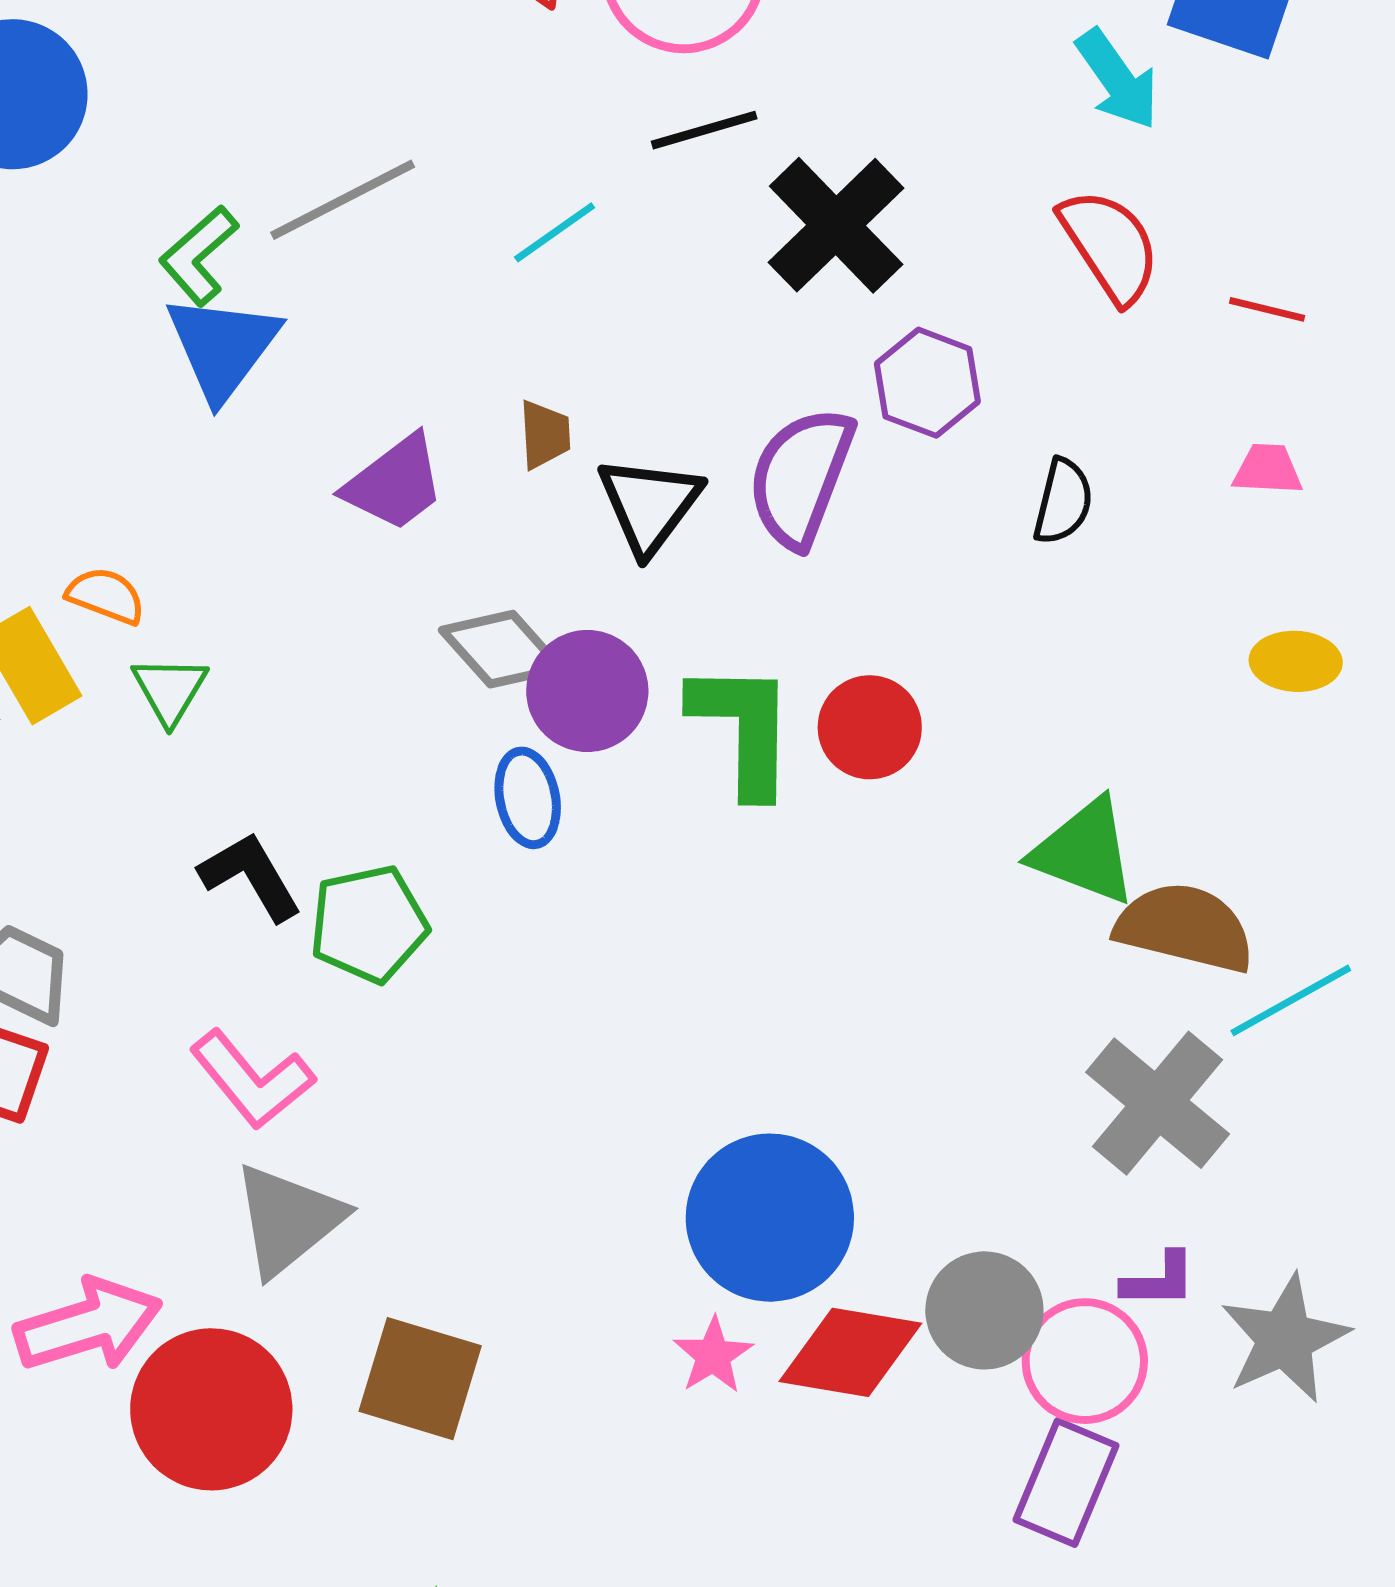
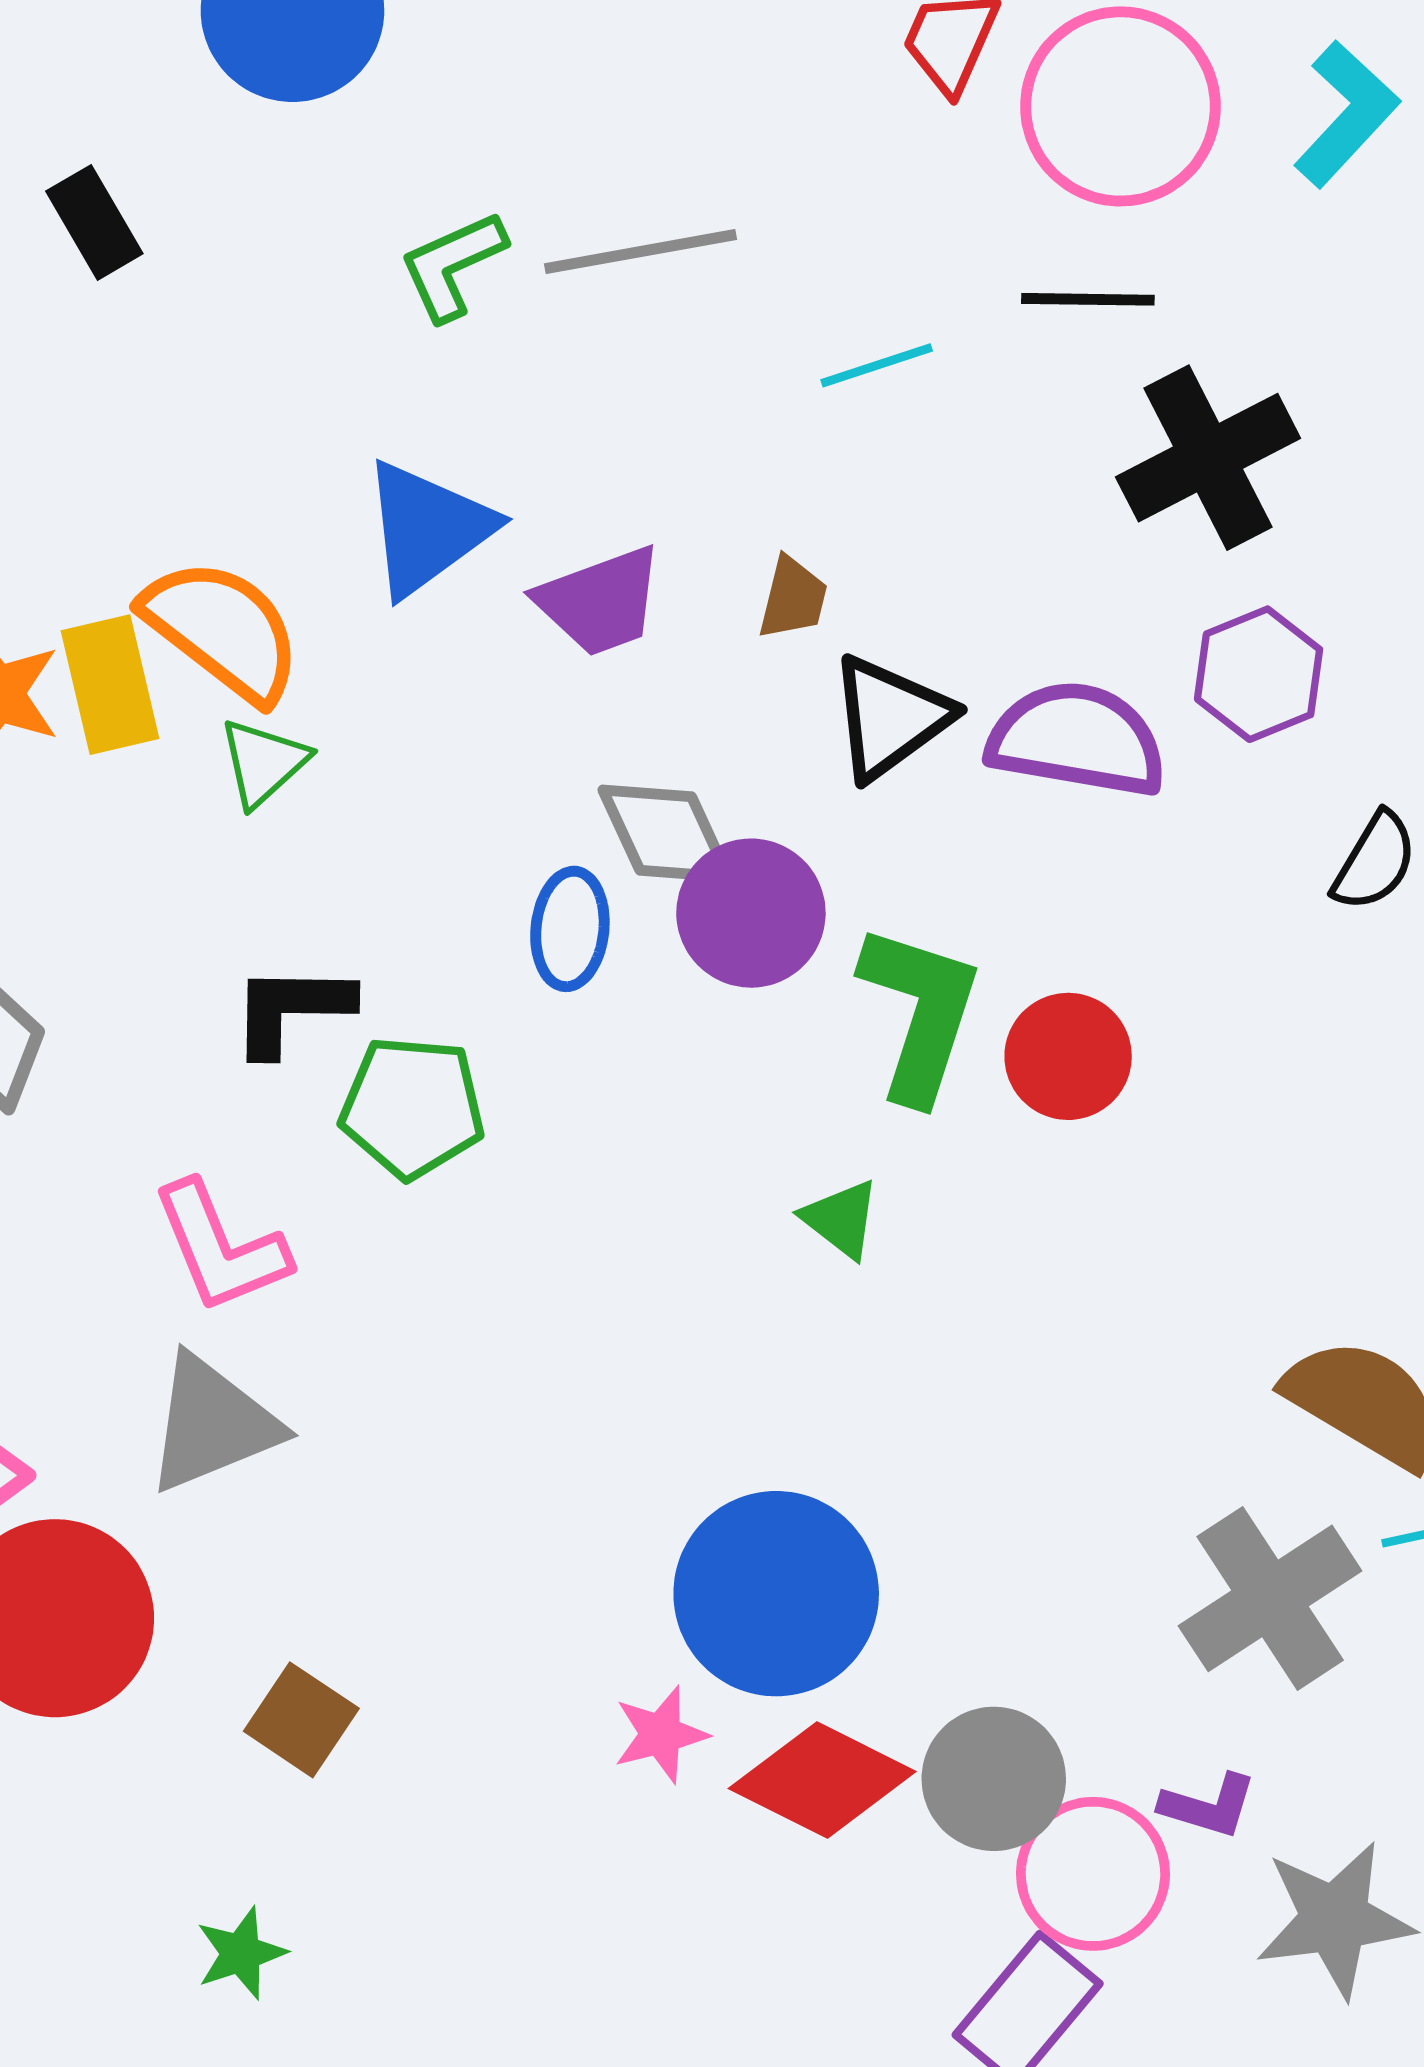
blue triangle: (223, 347) -> (427, 528), moved
purple semicircle: (801, 477) -> (1077, 739), turned 62
orange semicircle: (106, 596) -> (222, 630), size x1.8
blue ellipse: (528, 798) -> (570, 929), moved
green triangle: (1084, 852) -> (841, 1219), moved, size x0.6
black L-shape: (251, 876) -> (291, 1009), turned -76
brown square: (420, 1379) -> (301, 1720), moved, size x0.7

